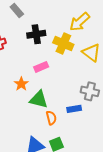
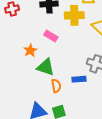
yellow cross: (63, 44) -> (74, 15), turned -30
pink rectangle: (41, 67) -> (51, 36), turned 48

